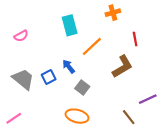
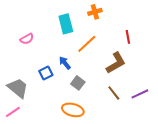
orange cross: (113, 13) -> (95, 12), moved
pink semicircle: (21, 36) -> (27, 39), moved
gray trapezoid: (23, 79) -> (18, 88), moved
brown line: (129, 117) -> (114, 93), moved

